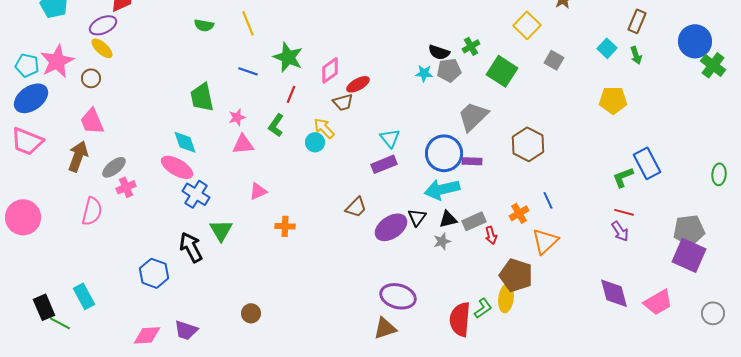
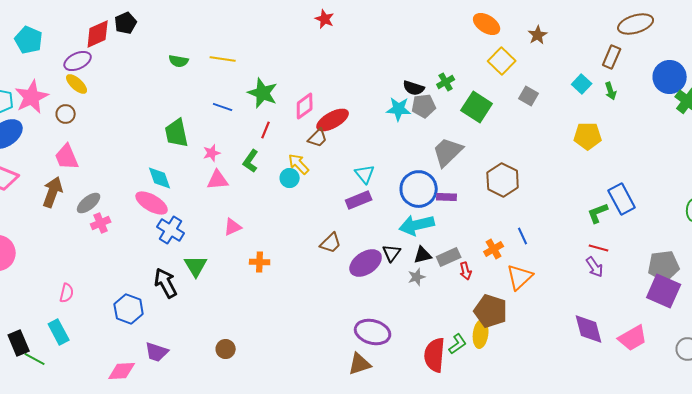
yellow line: (248, 23) -> (223, 59), turned -60
cyan star: (424, 73) -> (399, 109), size x1.4
red ellipse: (358, 84) -> (333, 120), size x1.4
brown trapezoid: (343, 102) -> (318, 138), turned -30
pink semicircle: (92, 211) -> (67, 293), moved, size x0.7
purple trapezoid: (186, 330) -> (157, 352), moved

